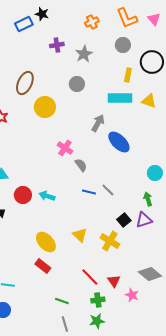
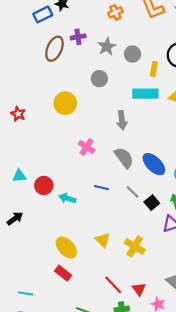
gray circle: (123, 45) -> (133, 54), moved
brown ellipse: (25, 83) -> (55, 49), moved
gray arrow: (98, 123) -> (122, 120), turned 144
blue ellipse: (119, 142) -> (154, 164), moved
gray semicircle: (81, 165) -> (124, 158), moved, size x1.5
blue line: (89, 192) -> (102, 188), moved
red circle: (23, 195) -> (44, 185), moved
black square: (124, 220) -> (152, 203), moved

